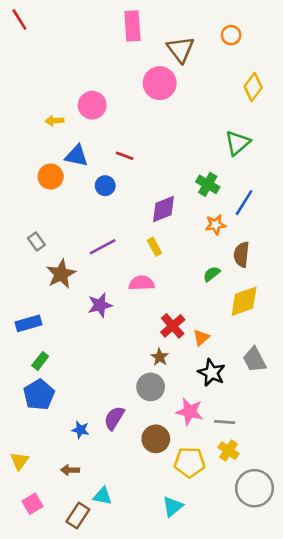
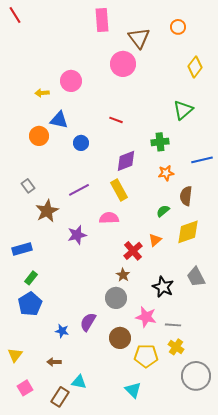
red line: (125, 156) -> (116, 120), moved
green cross: (208, 184) -> (160, 142), turned -36
blue line: (244, 203) -> (202, 160), moved, turned 45
yellow rectangle: (154, 247) -> (119, 190), size x1.5
orange triangle: (201, 338) -> (155, 240), moved
cyan triangle: (173, 506) -> (133, 390), turned -36

